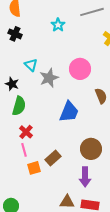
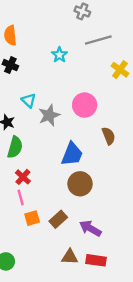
brown circle: (91, 149) -> (80, 184), moved
brown rectangle: (53, 158) -> (58, 219), moved
purple arrow: (85, 177) -> (90, 228), turned 120

